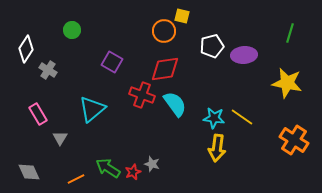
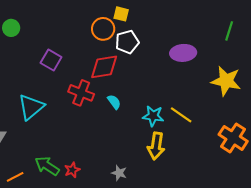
white pentagon: (212, 46) -> (127, 42), moved
cyan semicircle: (175, 104) -> (114, 102), size x0.6
gray star: (152, 164) -> (119, 173), moved

